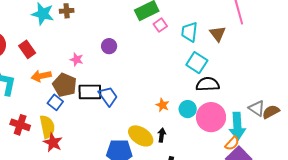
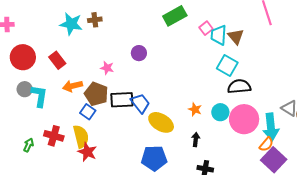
pink square: (160, 25) -> (206, 28), moved
brown triangle: (218, 34) -> (236, 37), moved
yellow ellipse: (141, 136) -> (161, 122), moved

